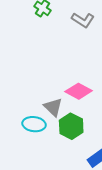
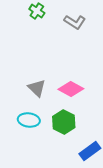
gray triangle: (53, 107) -> (37, 88), moved

